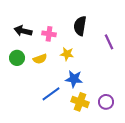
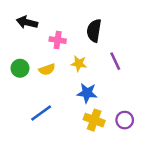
black arrow: (23, 31) -> (27, 22), moved
purple line: (109, 42) -> (115, 61), moved
blue line: (51, 94) -> (41, 113), moved

